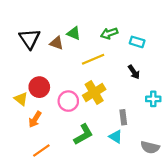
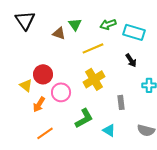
green triangle: (74, 33) -> (75, 24), turned 32
black triangle: (30, 39) -> (25, 20), moved
cyan rectangle: (137, 42) -> (134, 32), size x1.5
pink circle: (68, 101) -> (61, 92), moved
cyan triangle: (116, 137) -> (109, 130), moved

